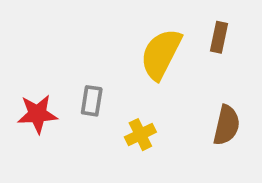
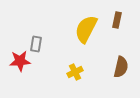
gray rectangle: (92, 101) -> (36, 44), moved

